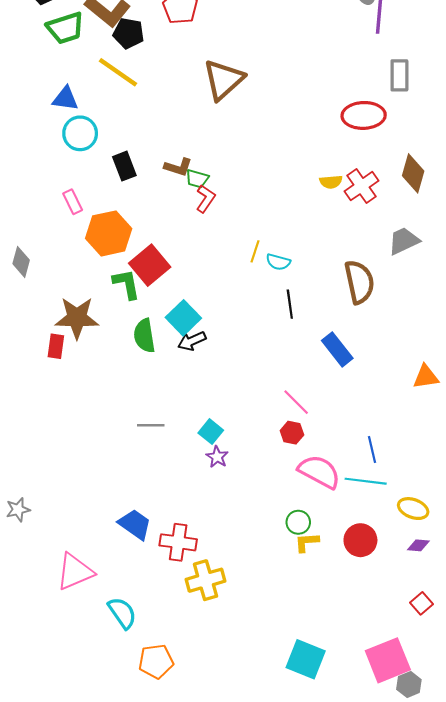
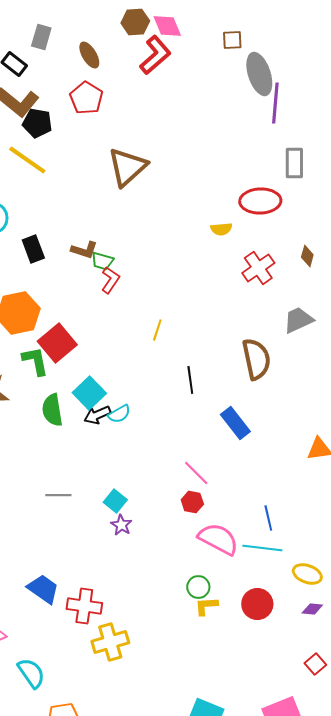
brown diamond: (413, 173) -> (307, 256), size x0.6
yellow semicircle: (331, 182) -> (221, 229), moved
cyan semicircle: (278, 262) -> (119, 414), moved, turned -45

